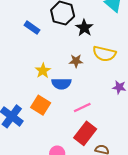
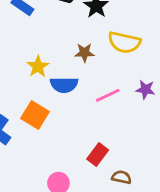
pink line: (82, 108) -> (108, 95), moved
red rectangle: (85, 133) -> (98, 155), size x0.7

